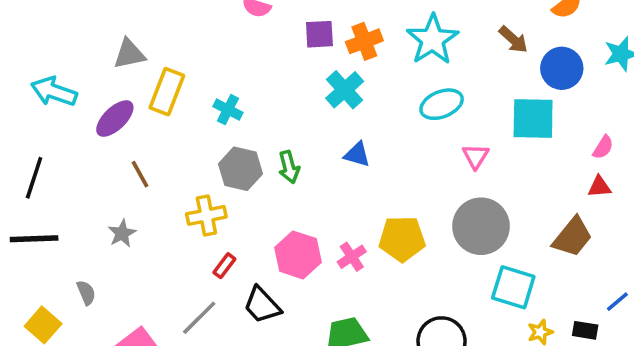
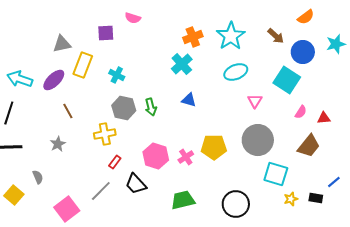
purple square: (319, 34) -> (106, 33), moved
cyan arrow: (54, 92) -> (20, 79), moved
cyan square: (533, 119) -> (287, 80), turned 32
pink semicircle: (603, 147) -> (301, 112), moved

